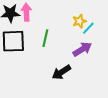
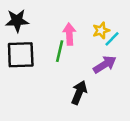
pink arrow: (26, 12) -> (69, 34), moved
black arrow: (61, 72) -> (79, 92), turned 144

